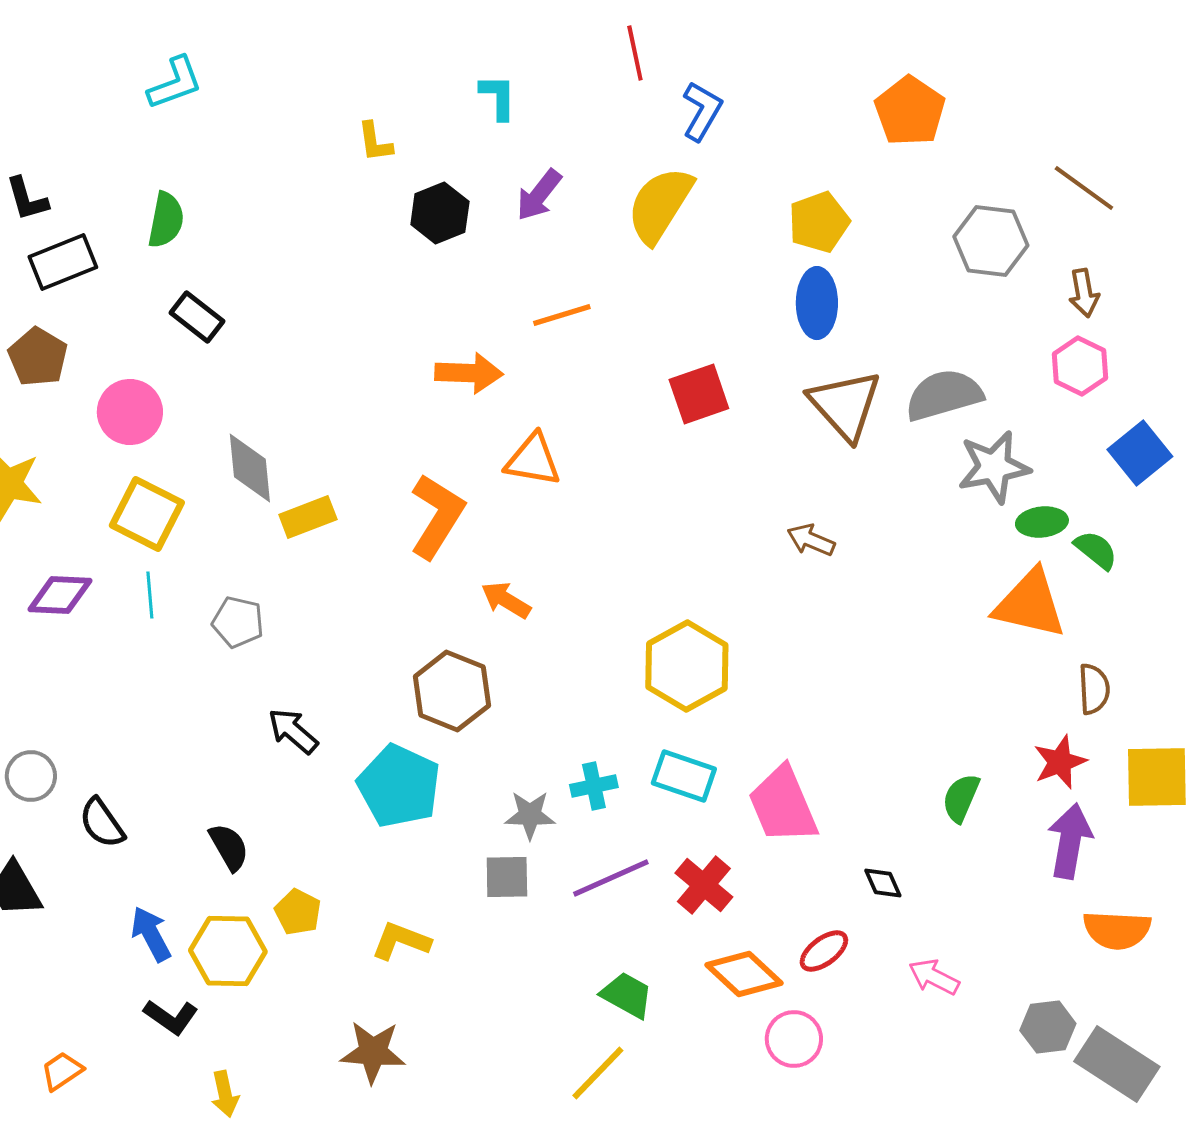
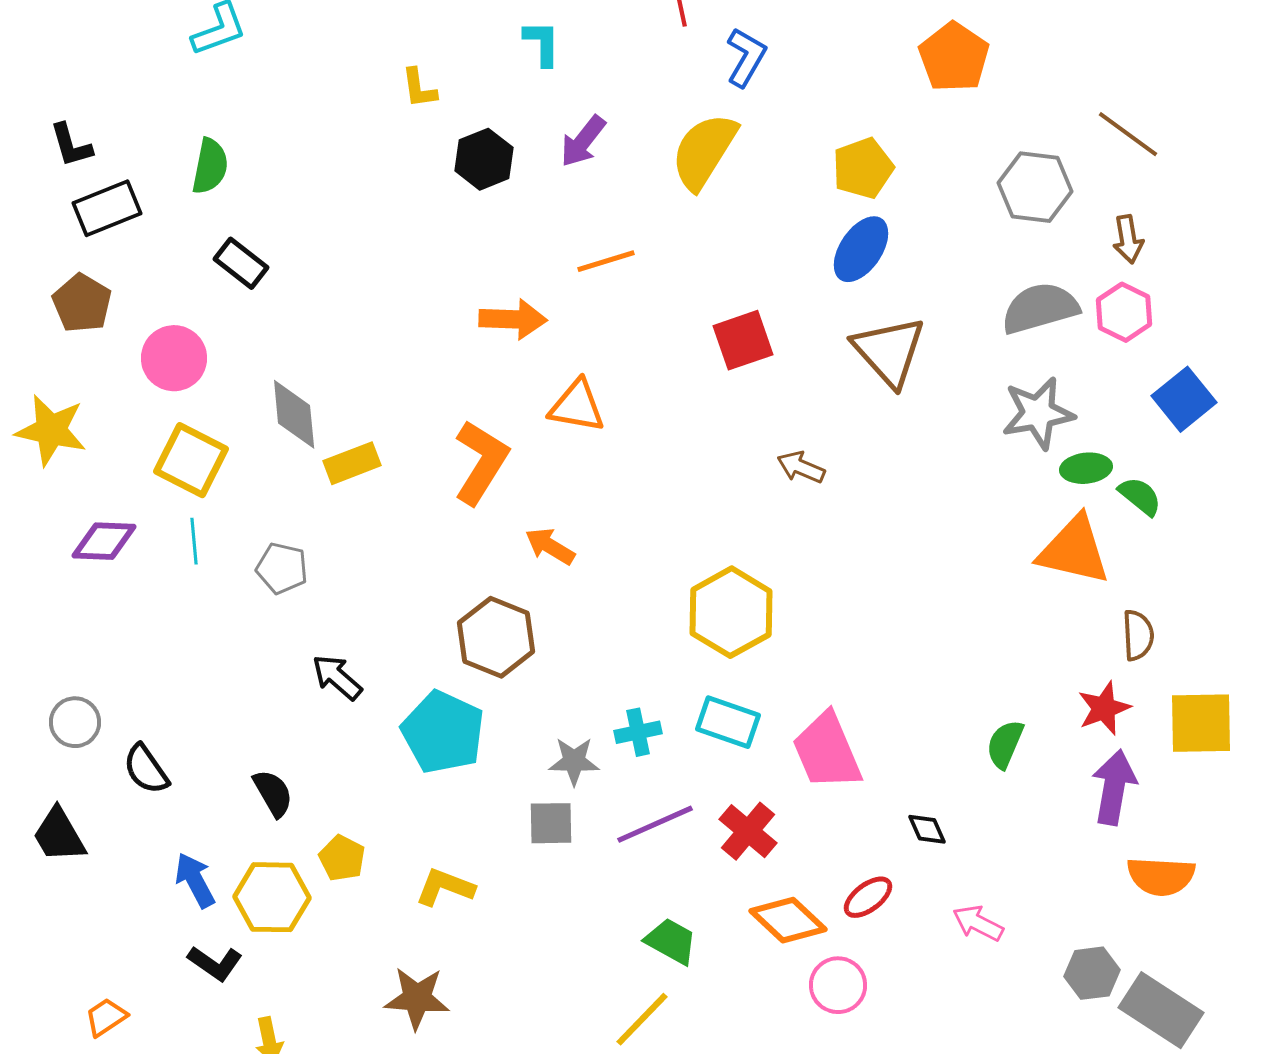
blue ellipse: (817, 303) -> (861, 249), turned 34
gray semicircle: (944, 395) -> (1040, 308), moved
brown arrow: (811, 540) -> (801, 467), moved

